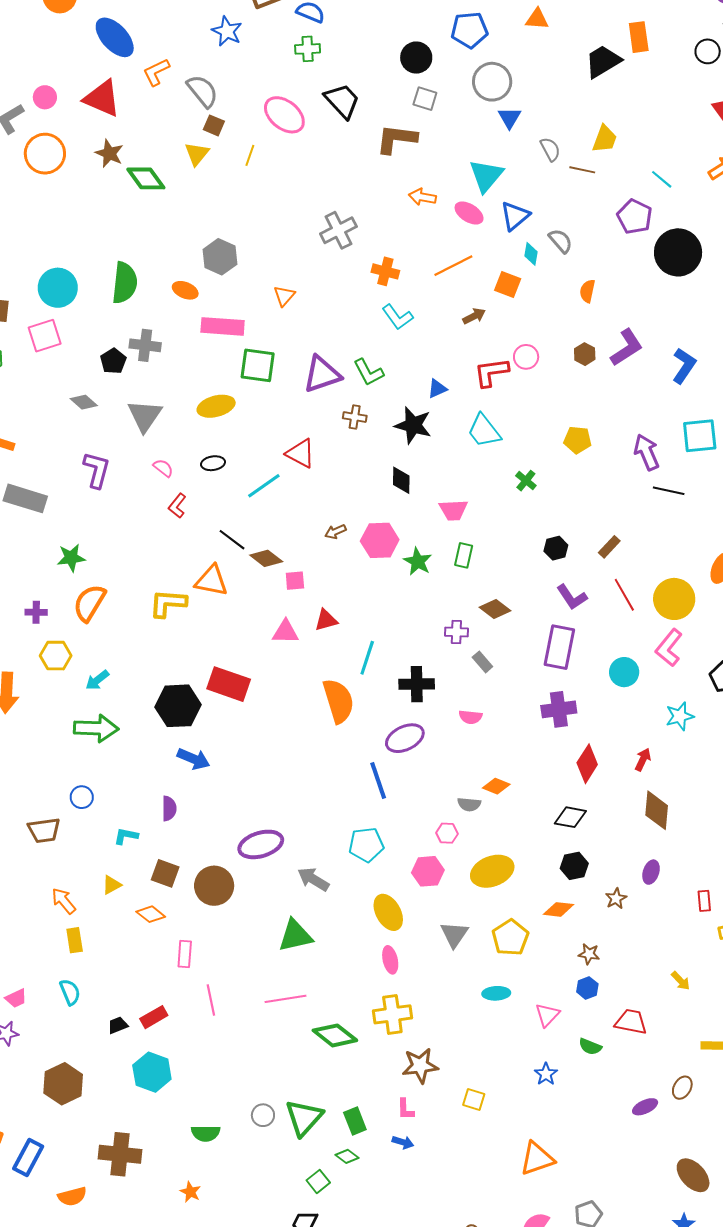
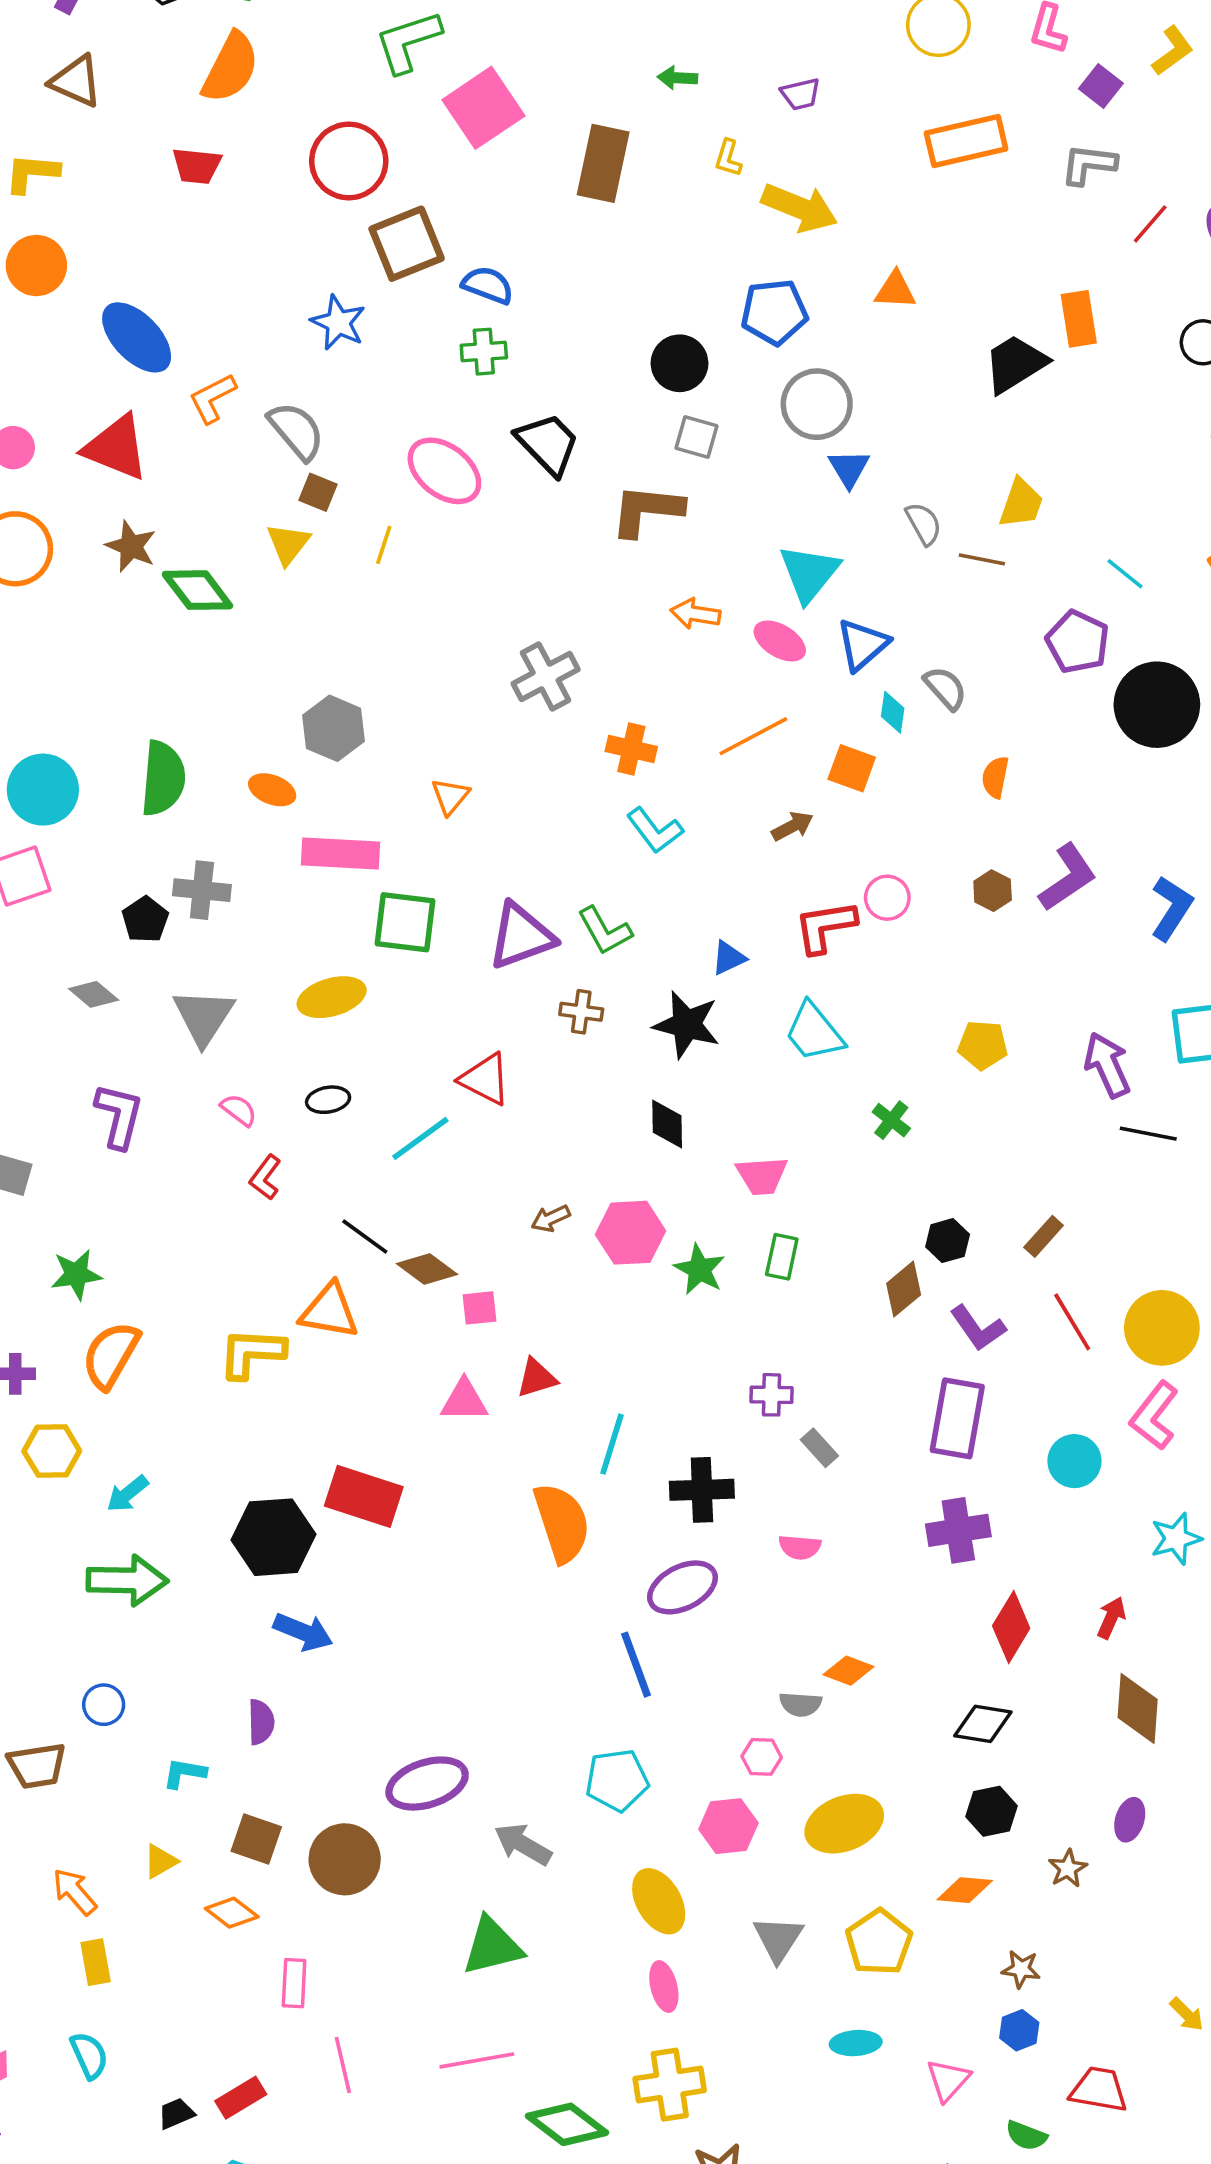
brown diamond: (495, 609) -> (904, 1289), moved, turned -76

